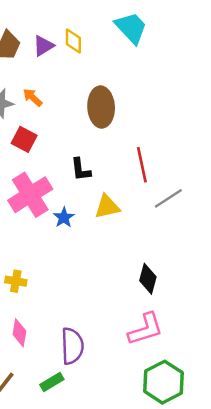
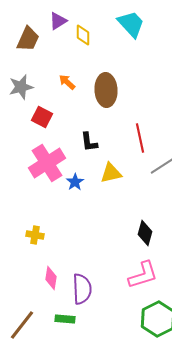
purple triangle: (43, 46) -> (58, 21), moved
orange arrow: (33, 97) -> (67, 82), moved
pink diamond: (19, 333) -> (51, 278), moved
green rectangle: (52, 382) -> (65, 319), turned 36

